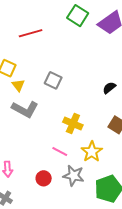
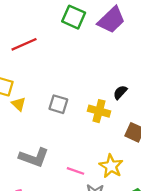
gray square: (53, 80) -> (58, 104), moved
gray L-shape: (25, 109) -> (34, 157), moved
yellow cross: (73, 124) -> (99, 111), moved

